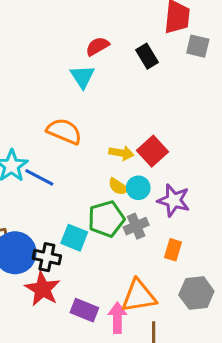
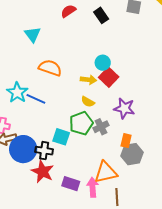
cyan triangle: (82, 77) -> (33, 34), moved
cyan circle: (138, 188) -> (103, 63), moved
gray hexagon: (196, 293) -> (132, 154), moved

